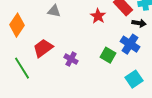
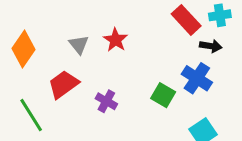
gray triangle: (54, 11) -> (79, 44), moved, turned 40
red star: (98, 16) -> (116, 40), moved

